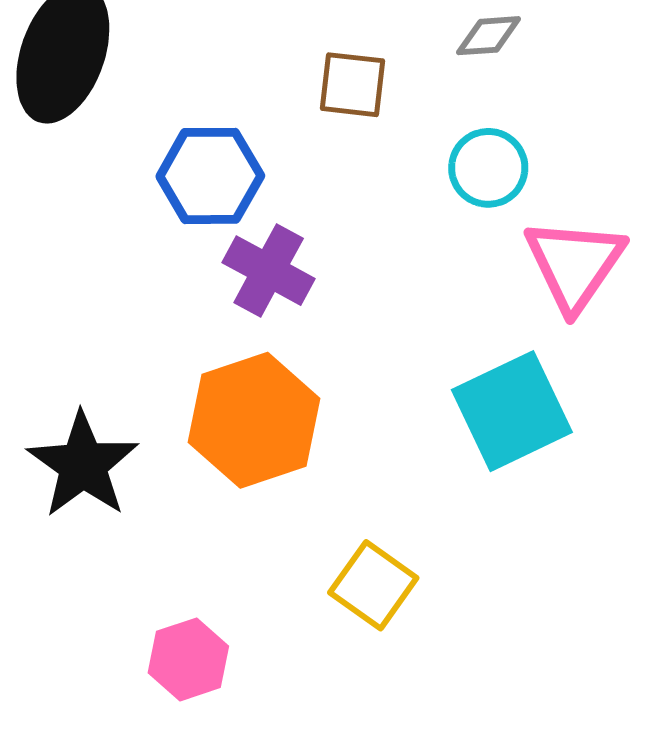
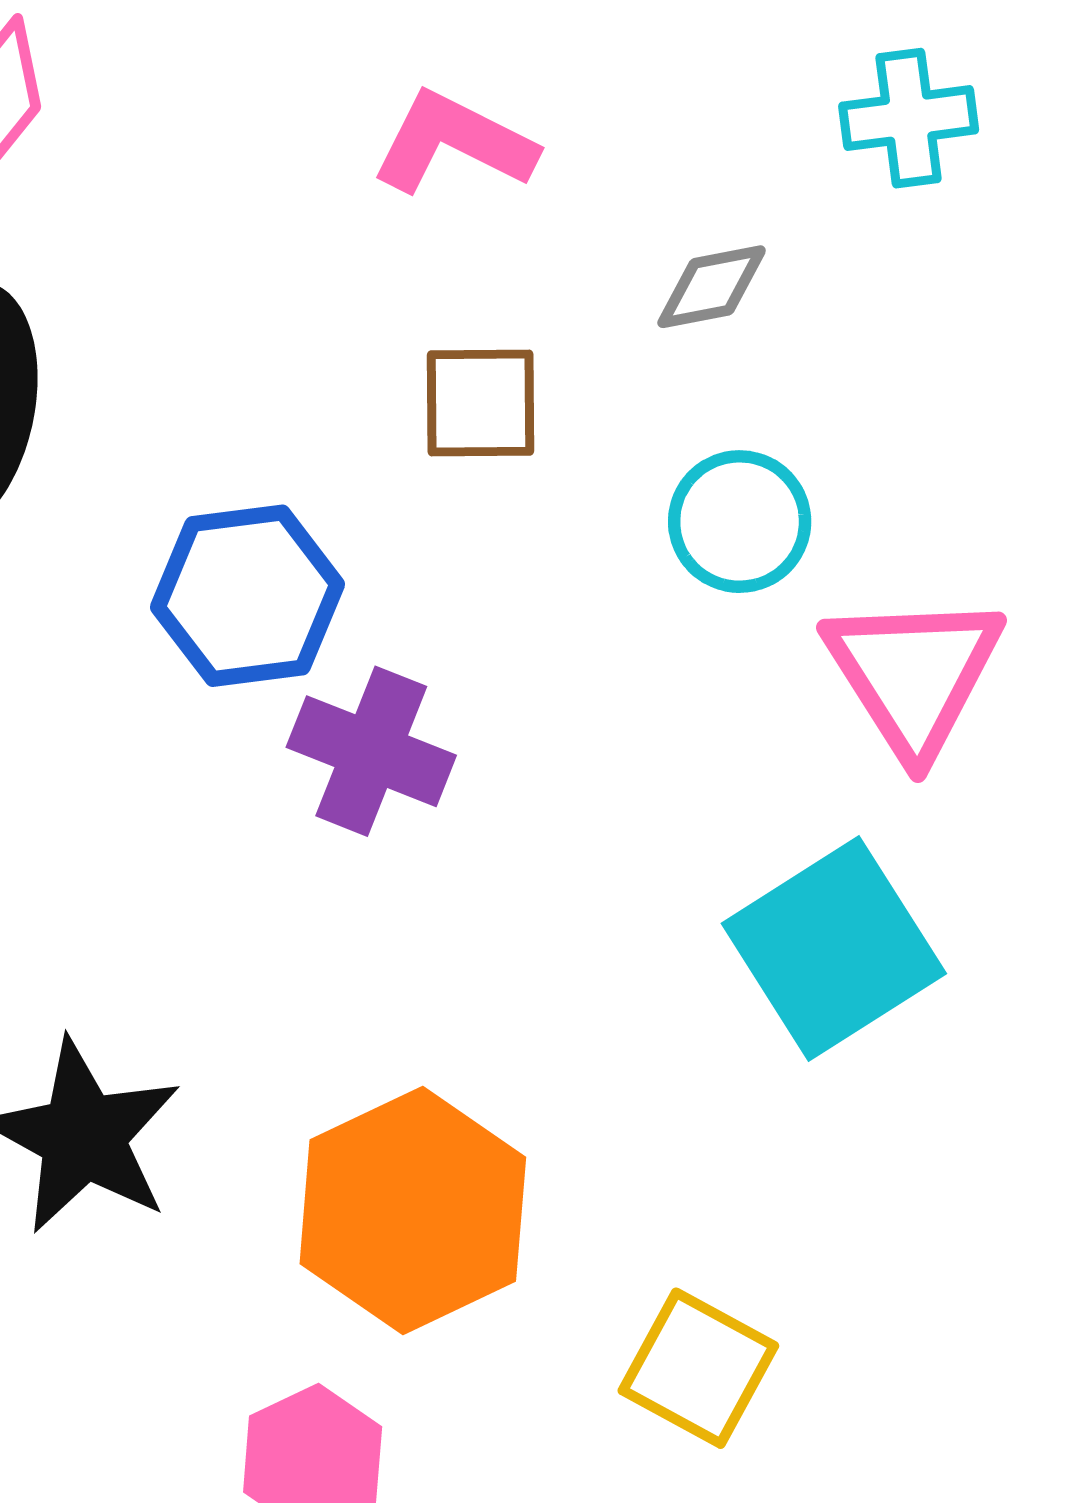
orange hexagon: (254, 420) -> (413, 1210), moved
yellow square: (373, 585) -> (698, 1368), moved

